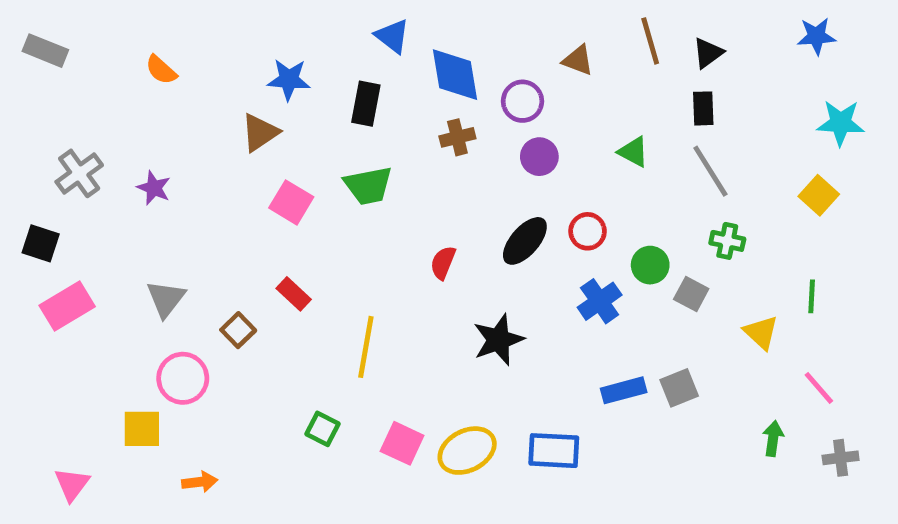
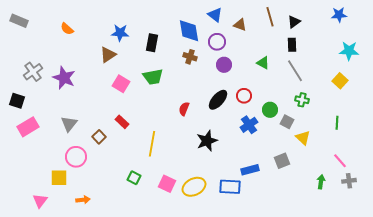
blue triangle: (392, 36) -> (215, 15), moved
brown cross: (457, 137) -> (190, 57), turned 32
purple star: (154, 188) -> (64, 78), size x1.6
yellow triangle: (761, 332) -> (303, 138), moved
blue rectangle: (624, 390) -> (250, 170), moved
gray cross: (841, 458) -> (349, 181), moved
pink triangle: (72, 484) -> (40, 201), moved

